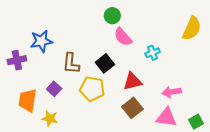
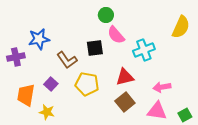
cyan cross: (153, 53) -> (144, 50), size x1.5
brown L-shape: (71, 63) -> (67, 60), turned -40
black square: (105, 63) -> (95, 48), moved, turned 30

